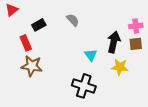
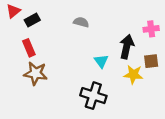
gray semicircle: (73, 20) -> (81, 22), turned -32
black rectangle: (39, 25) -> (32, 20), moved
brown square: (136, 44) -> (151, 61), moved

